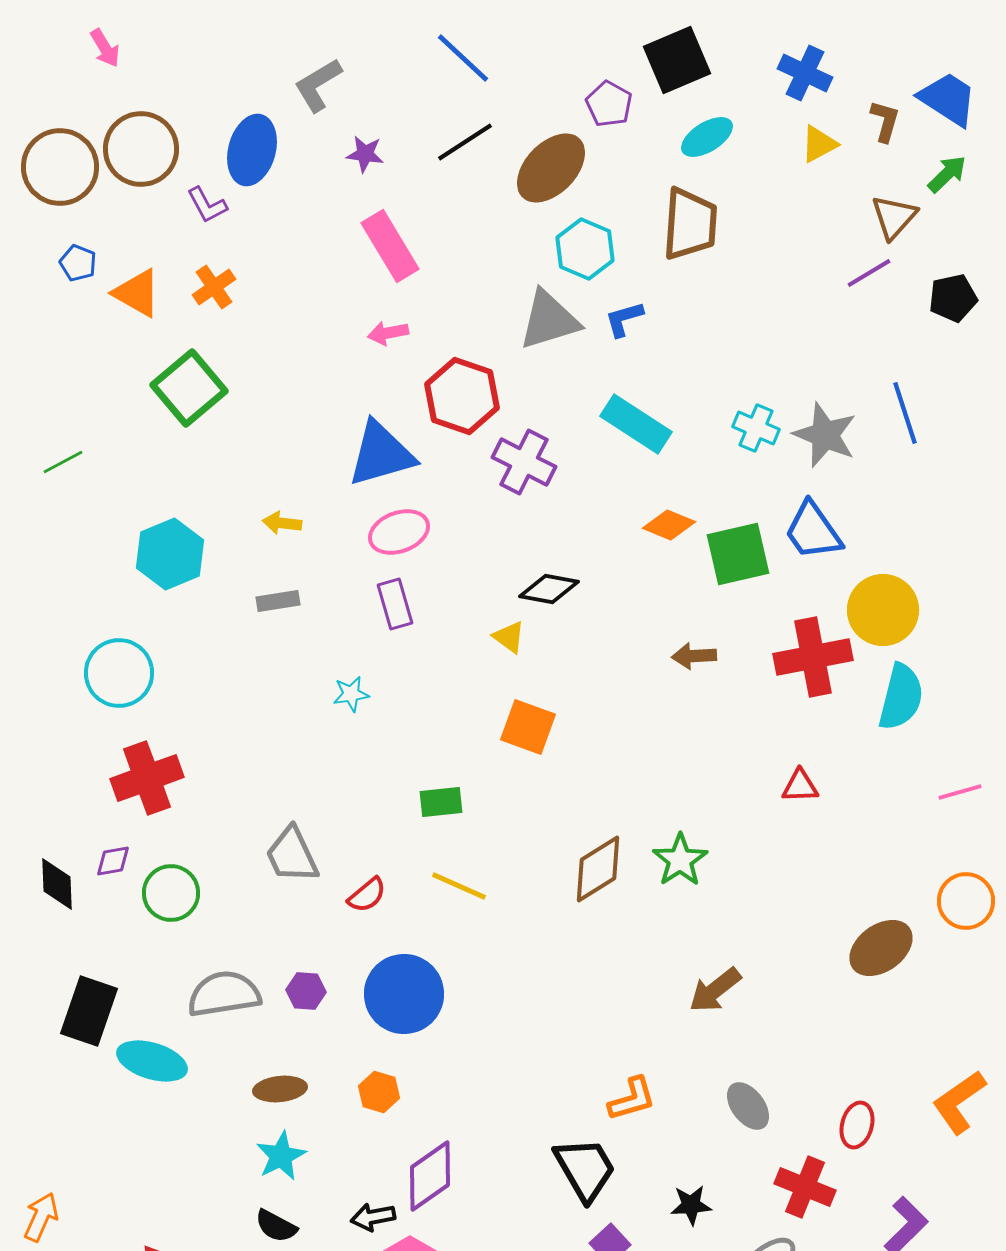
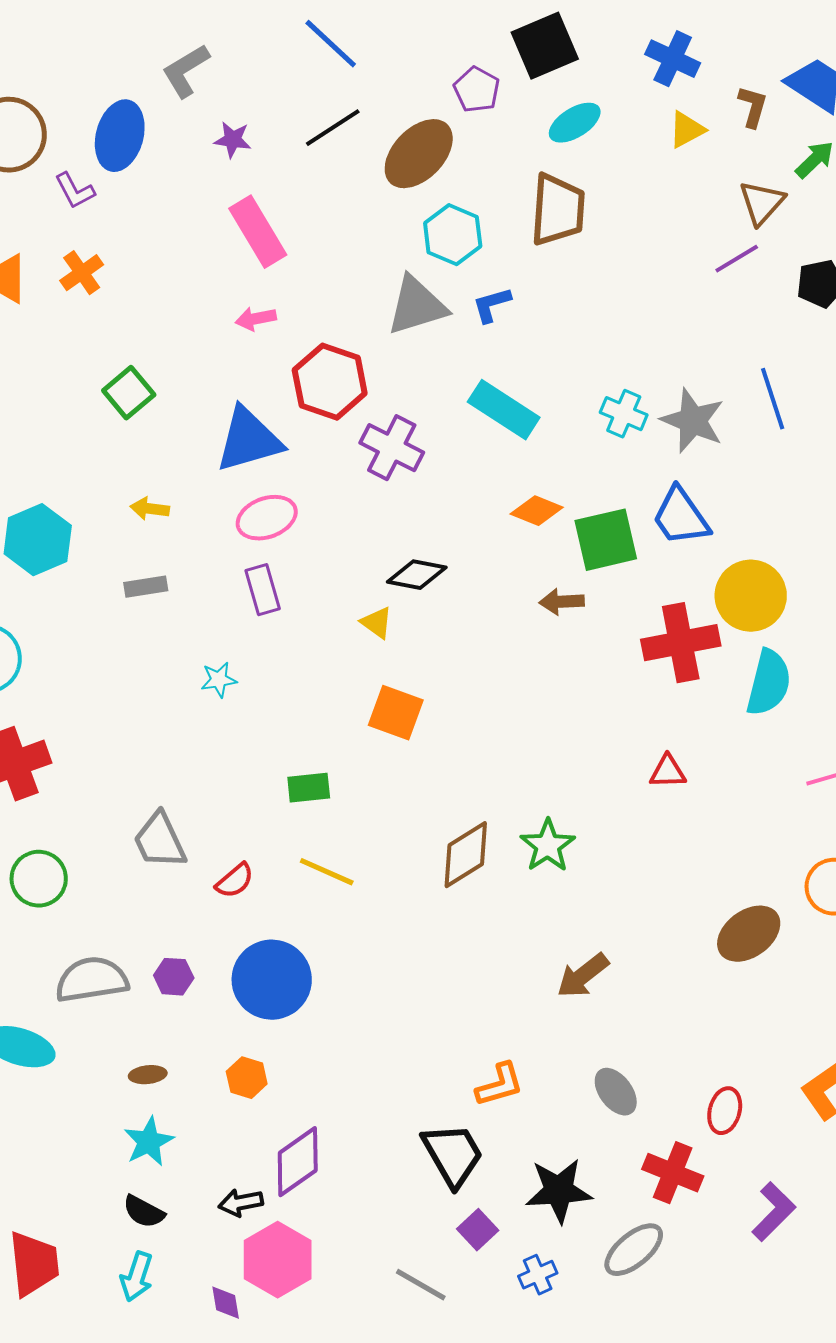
green square: (189, 388) -> (129, 393), moved, size x0.7
brown arrow: (694, 656) -> (562, 602), moved
brown ellipse: (280, 1089) -> (148, 1075), size x0.7
black star: (691, 1205) -> (559, 1191), size x1.6

